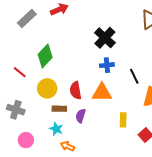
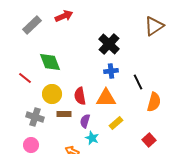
green diamond: (45, 56) -> (50, 62), turned -65
gray cross: (16, 110) -> (35, 117), moved
yellow rectangle: (123, 120) -> (116, 123), moved, turned 48
cyan star: (56, 129) -> (92, 138), moved

